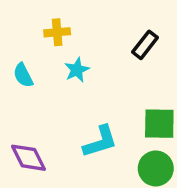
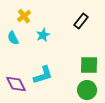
yellow cross: (57, 32) -> (24, 16), moved, turned -32
cyan L-shape: (100, 142) -> (43, 75), moved

